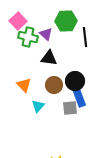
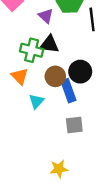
green cross: (28, 37) -> (32, 50), moved
blue rectangle: (79, 97) -> (68, 91), moved
gray square: (70, 108) -> (74, 125), moved

